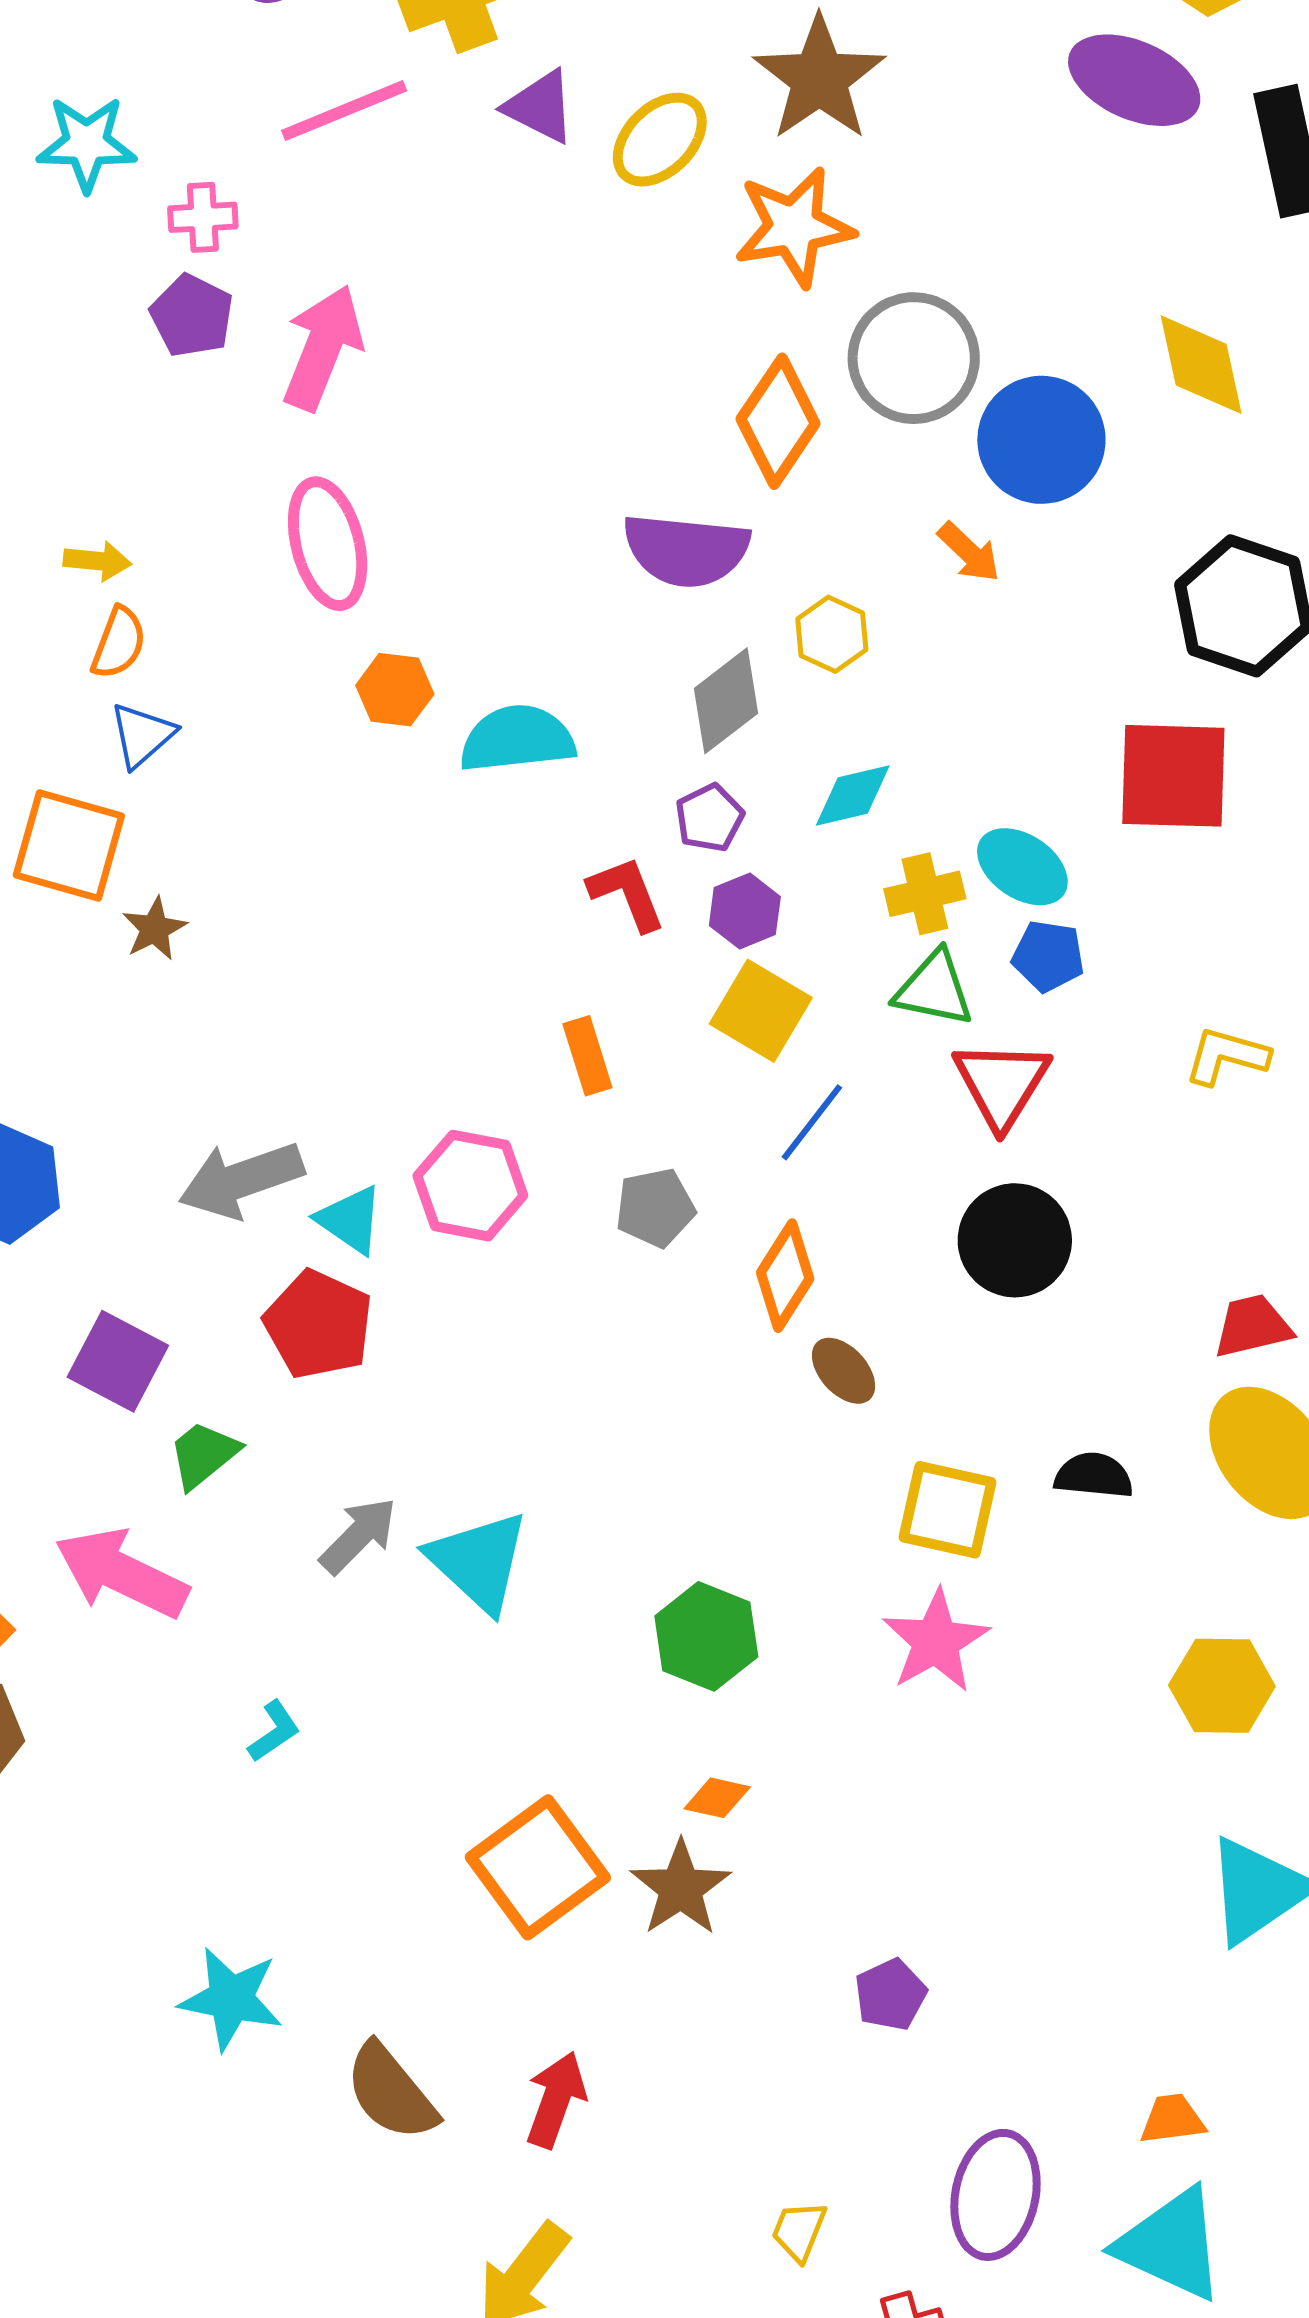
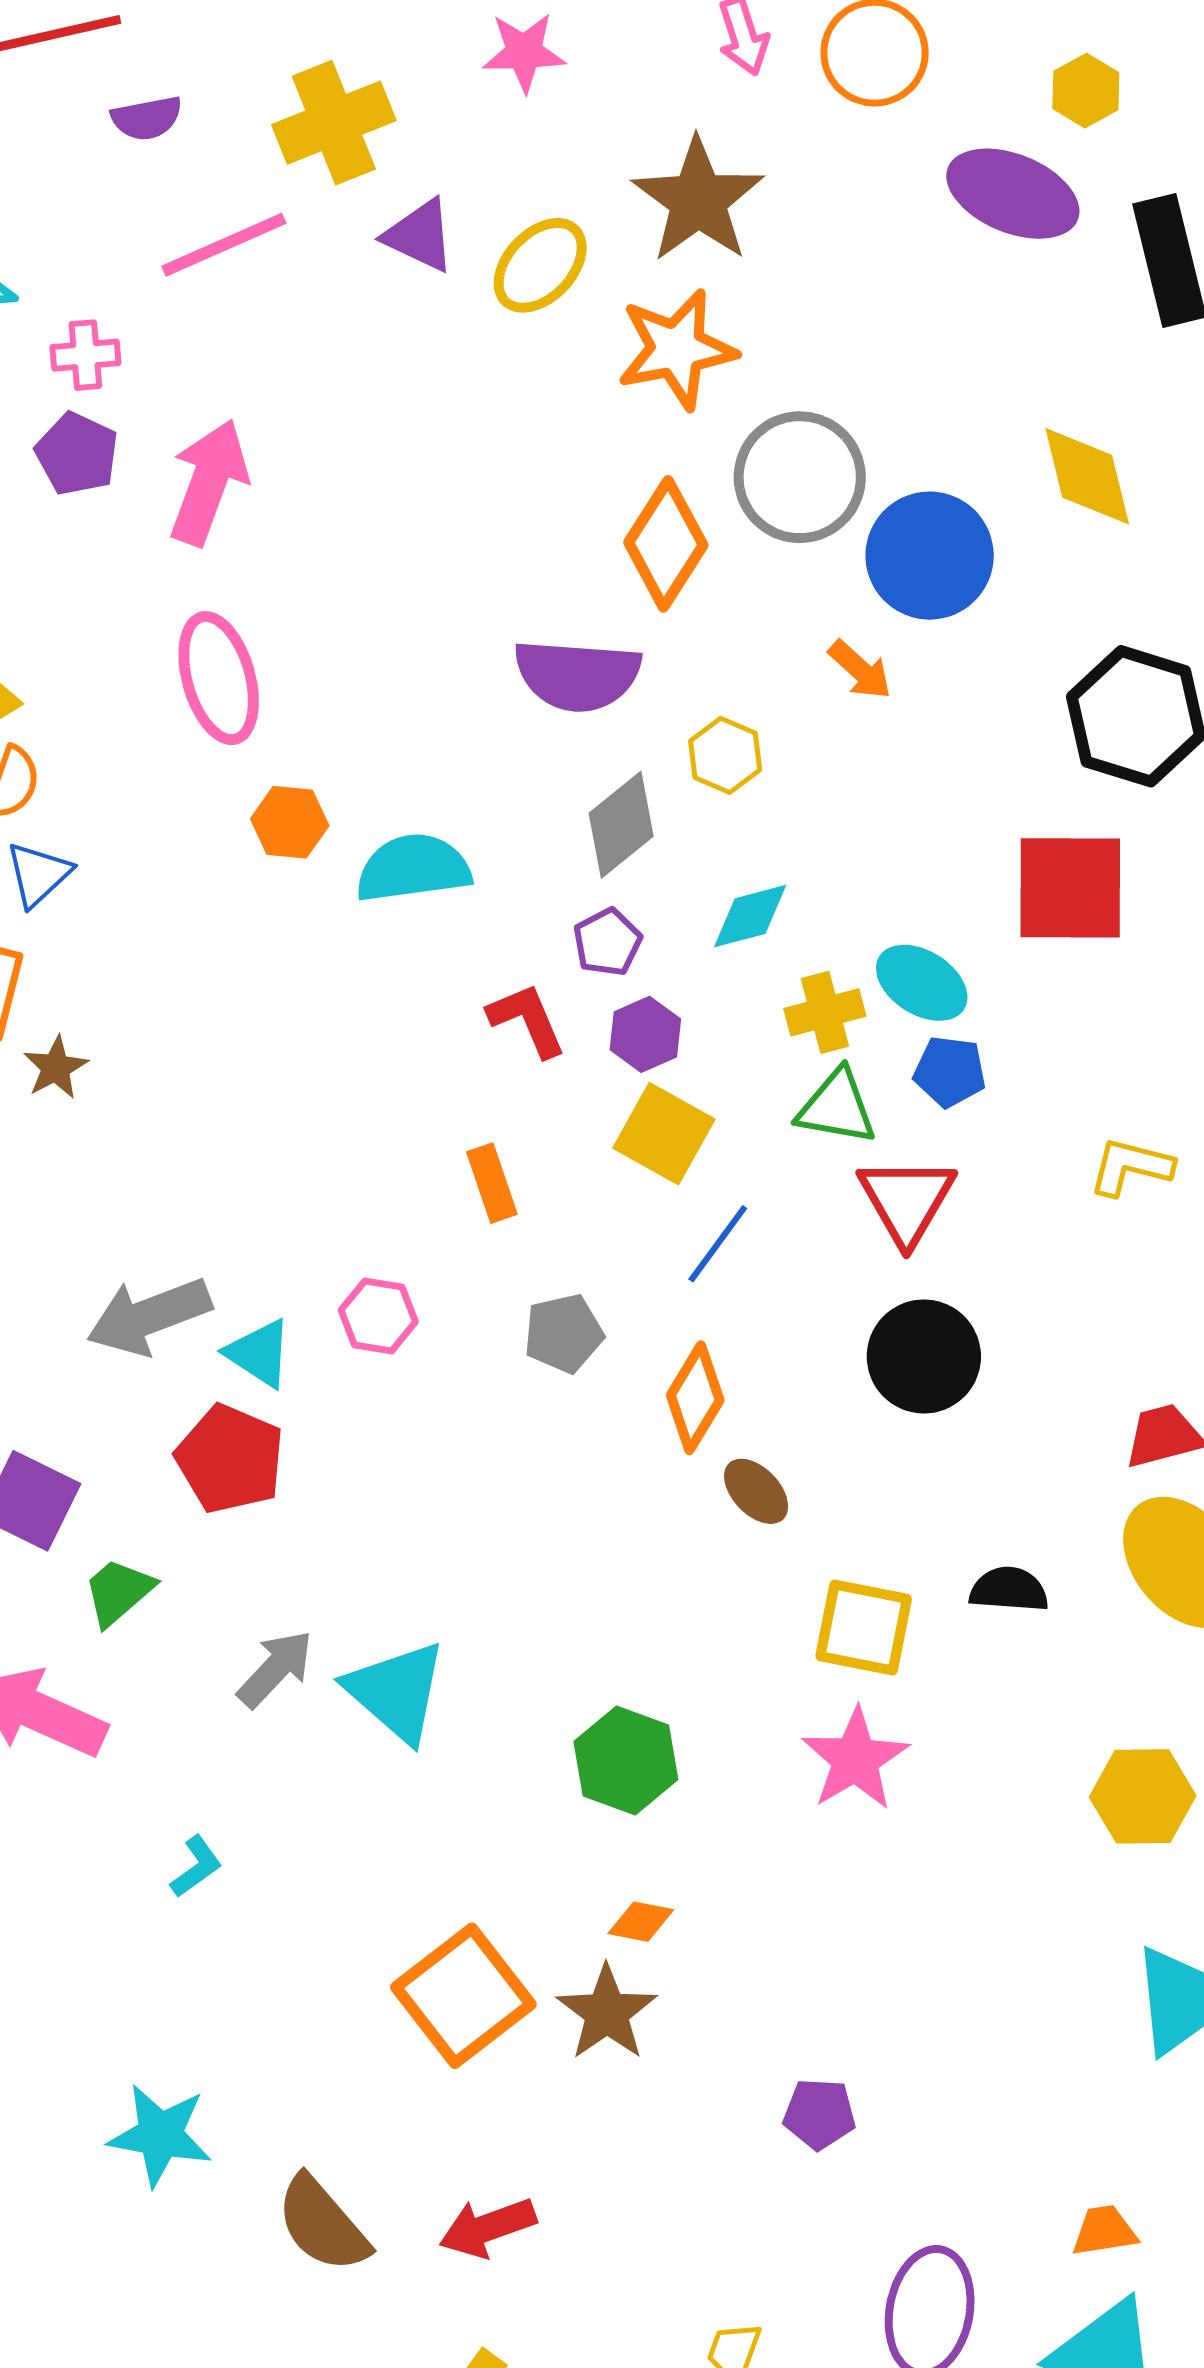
pink hexagon: (470, 1186) -> (378, 1316), size x0.7
purple pentagon: (891, 1995) -> (819, 2114), turned 30
red arrow: (556, 2100) -> (488, 2227), turned -128

